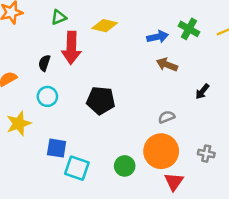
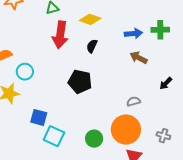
green cross: (189, 29) -> (160, 30), turned -36
black semicircle: (44, 63) -> (92, 46), moved
cyan circle: (47, 96) -> (25, 72), moved

